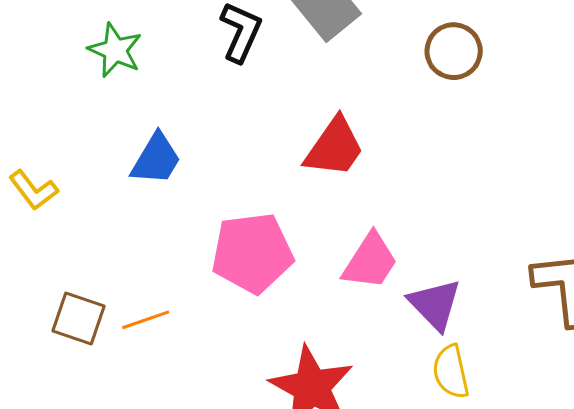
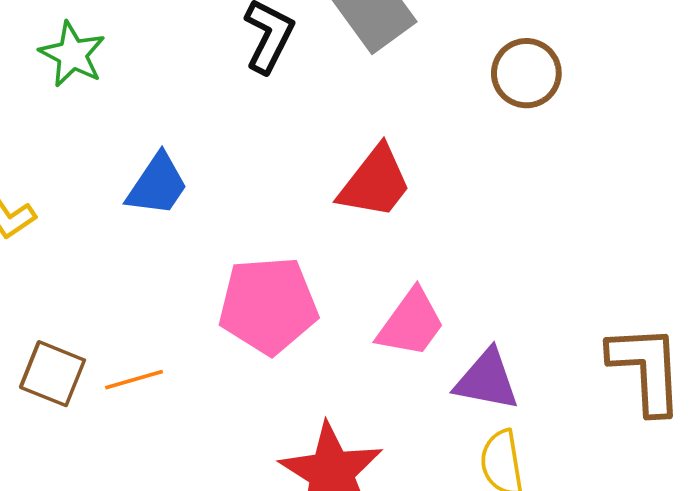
green star: (115, 50) -> (72, 54), moved
purple triangle: (435, 304) -> (487, 380), turned -38

